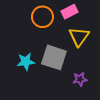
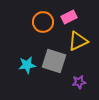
yellow triangle: (79, 37) -> (78, 41), turned 30

